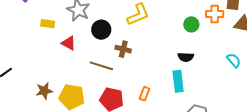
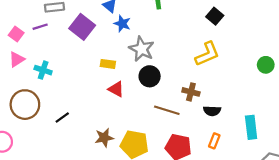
black circle: (101, 30) -> (150, 76), moved
red triangle: (69, 43) -> (116, 89), moved
black semicircle: (186, 57) -> (212, 111), moved

